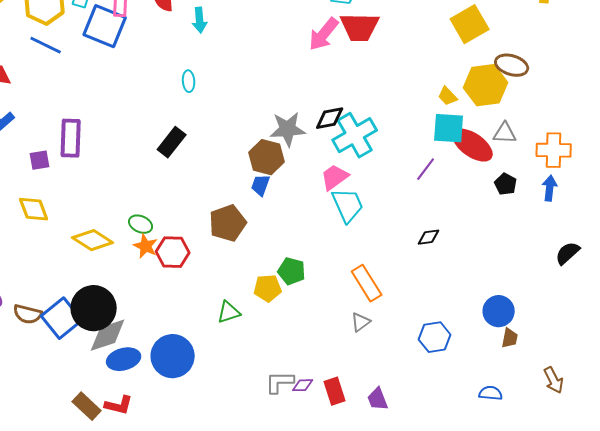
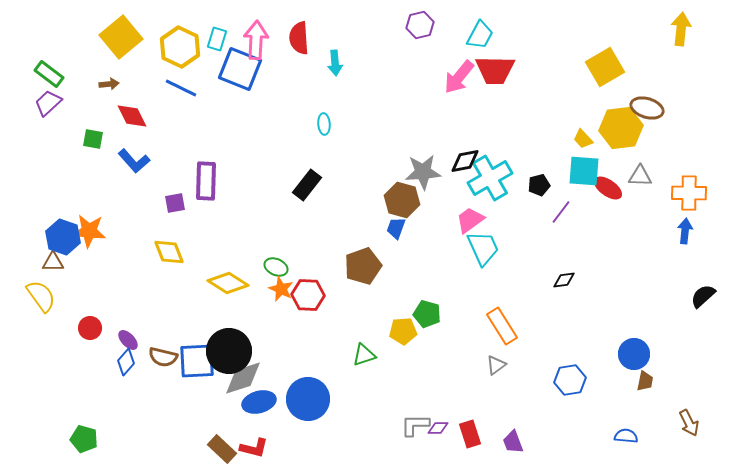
red ellipse: (473, 145) -> (608, 188), size x0.7
black pentagon: (506, 184) -> (539, 185), moved, turned 30
blue square: (62, 318) -> (197, 361), turned 36

